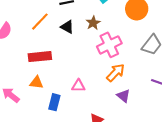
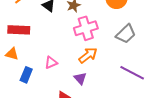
pink triangle: (78, 86) -> (51, 63), turned -32
purple triangle: (123, 96) -> (80, 78), moved

